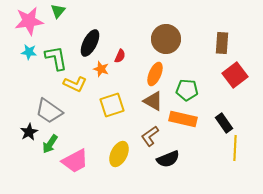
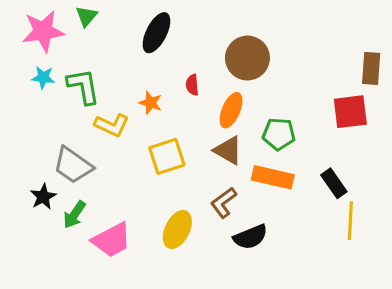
black ellipse: (90, 43) -> (156, 33), moved
brown rectangle: (222, 43) -> (371, 68), moved
red semicircle: (120, 56) -> (192, 85), moved, turned 152
red square: (235, 75) -> (350, 112), turned 30

